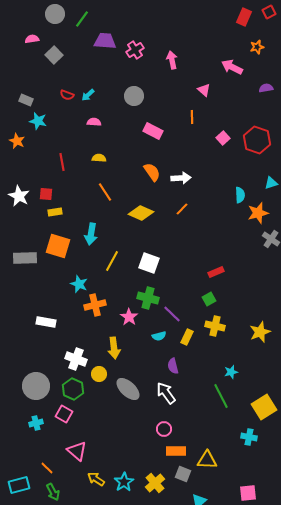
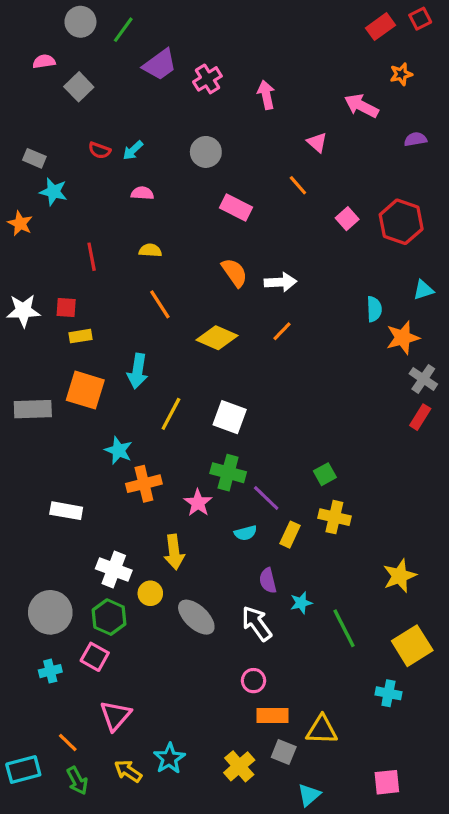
red rectangle: (244, 17) -> (380, 27), turned 30
purple trapezoid: (105, 41) -> (160, 65), turned 140
orange line: (192, 117) -> (298, 185), turned -40
white star: (19, 196) -> (23, 311), turned -30
red rectangle: (216, 272) -> (420, 417), moved, turned -35
yellow star: (260, 332) -> (400, 576), moved
cyan star: (231, 372) -> (301, 603), moved
pink triangle: (77, 451) -> (115, 716), turned 30
yellow arrow: (96, 479) -> (128, 771), moved
cyan star: (124, 482) -> (169, 758), moved

